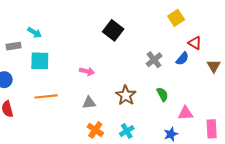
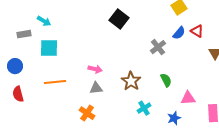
blue semicircle: (182, 59) -> (179, 33), moved
pink arrow: (87, 71) -> (95, 69), moved
orange cross: (95, 130) -> (87, 113), moved
cyan cross: (127, 131) -> (144, 108), moved

